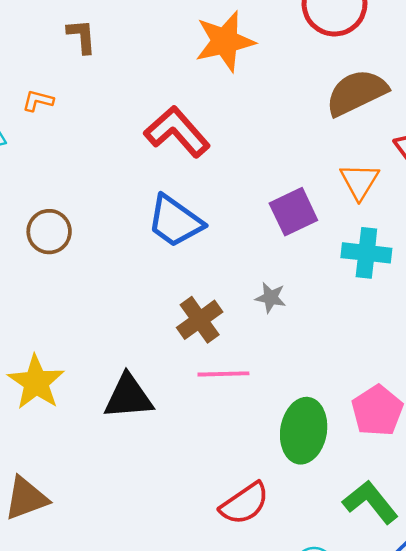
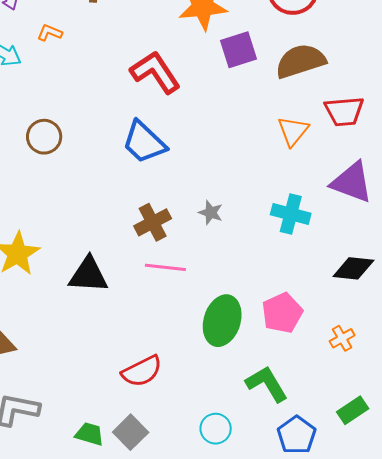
purple square: (293, 212) -> (239, 50), moved
cyan cross: (366, 253) -> (291, 214), moved
red semicircle: (245, 504) -> (142, 371), moved

